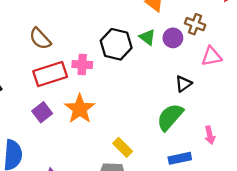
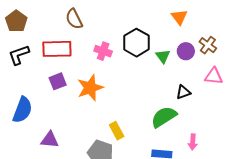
green triangle: (147, 37) -> (163, 56), moved
red rectangle: (50, 74) -> (57, 49), moved

